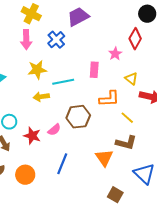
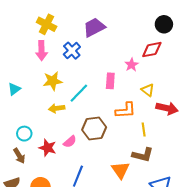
red diamond: (135, 39) -> (152, 50), turned 50
cyan line: (63, 82) -> (79, 93), turned -35
yellow line: (127, 118) -> (144, 130), turned 40

